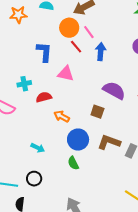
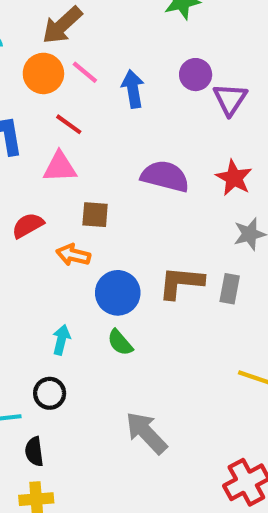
red line: (76, 47) -> (69, 124), moved
blue arrow: (101, 52) -> (133, 89), moved
brown square: (97, 112) -> (95, 215), moved
cyan arrow: (38, 148) -> (61, 340), moved, turned -88

